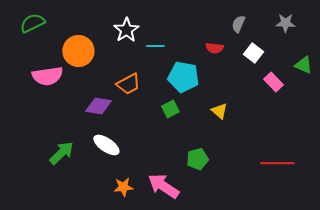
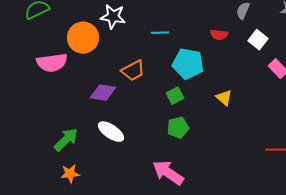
white star: (126, 30) -> (113, 17), moved, turned -30
green pentagon: (197, 159) -> (178, 128), moved
orange star: (123, 187) -> (70, 174), moved

